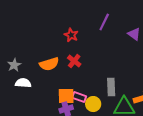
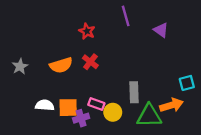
purple line: (104, 22) -> (126, 16), turned -42
white semicircle: (23, 83) -> (45, 105), moved
orange square: (66, 96) -> (68, 108), moved

